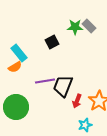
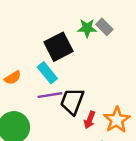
black square: (52, 42) -> (59, 47), size x1.6
cyan rectangle: (19, 53) -> (47, 73), moved

